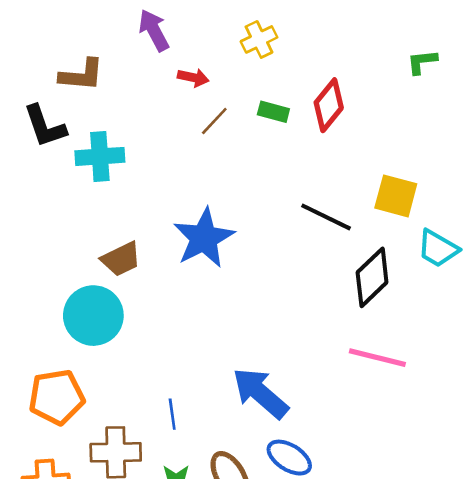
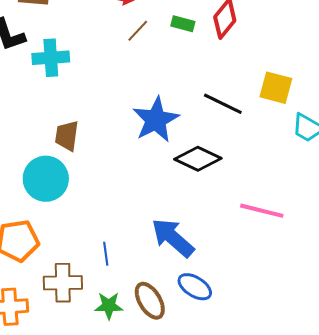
blue star: (204, 238) -> (156, 120), moved
brown trapezoid: (121, 259) -> (67, 136), turned 124
black diamond: (372, 277) -> (198, 159), moved, turned 69

